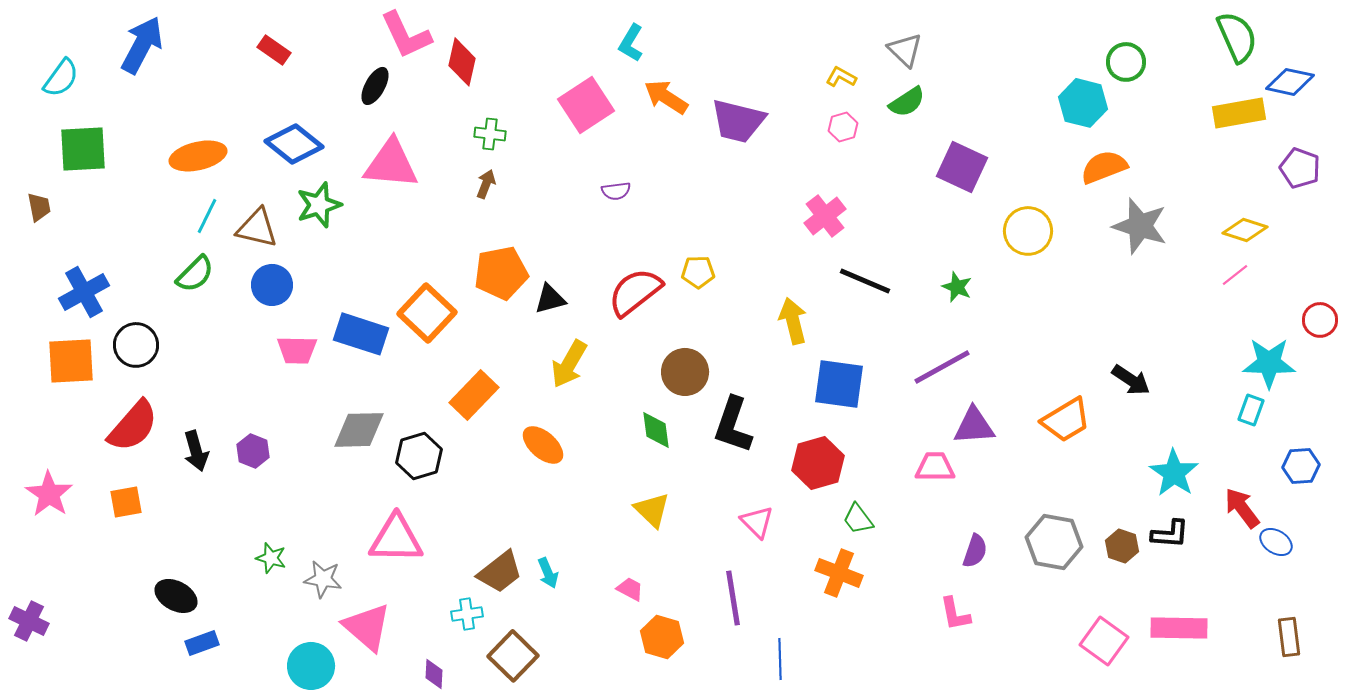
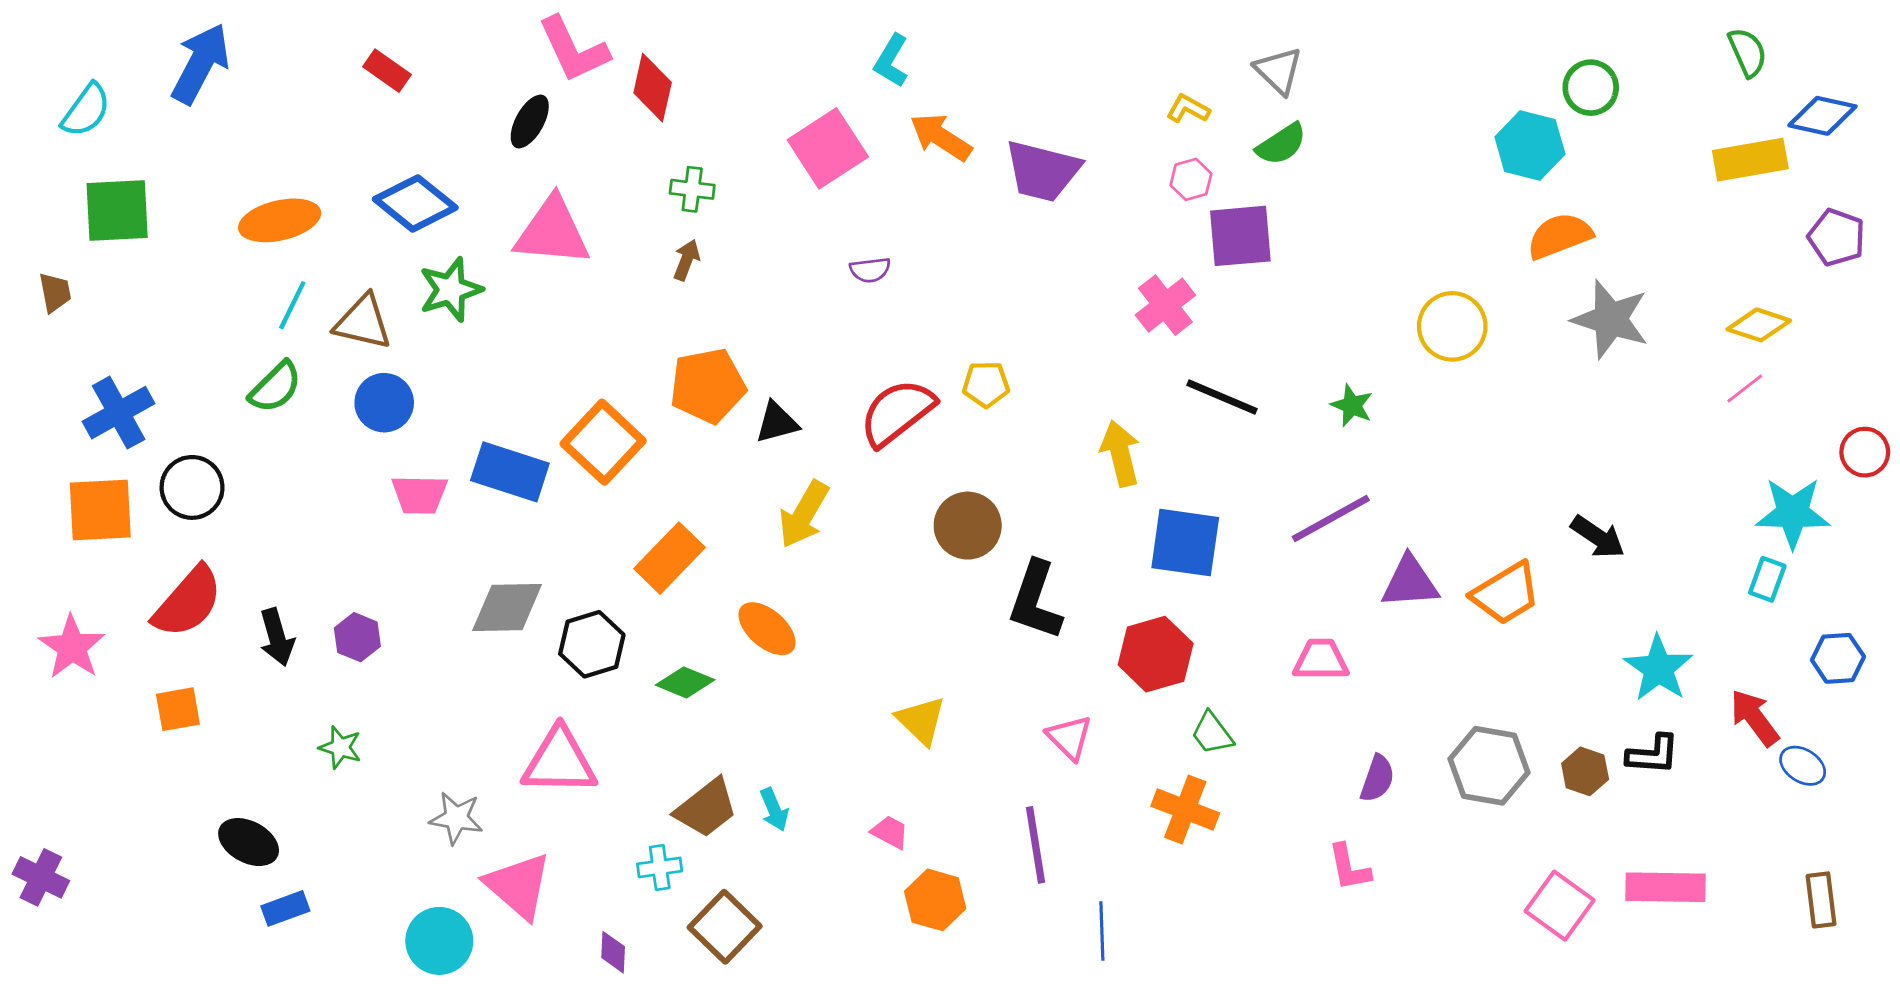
green semicircle: (1237, 37) -> (1748, 52), size x0.7
purple square: (962, 167) -> (1240, 236), moved, turned -30
purple triangle: (974, 426) -> (1410, 582), moved
green diamond: (656, 430) -> (685, 682), moved, turned -60
pink star: (49, 494) -> (72, 647), moved
green star: (271, 558) -> (340, 747), moved

